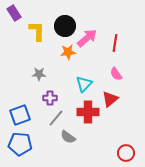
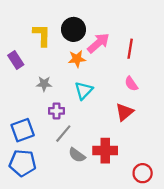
purple rectangle: (14, 13) -> (16, 60), moved
cyan triangle: (84, 84) -> (84, 91), moved
red cross: (88, 112) -> (105, 151), moved

